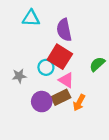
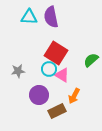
purple semicircle: (64, 30) -> (51, 17), moved
cyan circle: (46, 67) -> (49, 69), moved
brown rectangle: (61, 97) -> (57, 111), moved

